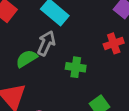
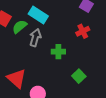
green semicircle: (27, 59) -> (20, 27), moved

